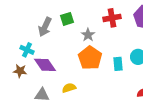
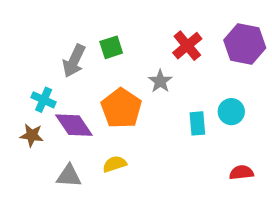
red cross: (112, 18) -> (187, 46), turned -30
gray star: (88, 35) -> (160, 81), moved
orange pentagon: (90, 58) -> (121, 108), moved

